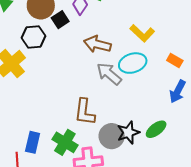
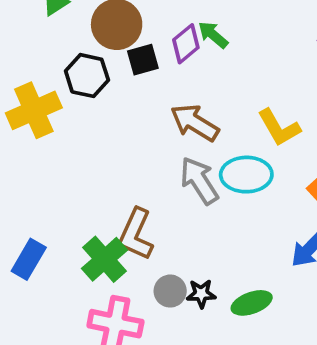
black star: (128, 133) -> (201, 294), size x0.7
gray circle: (112, 136) -> (170, 291), size x0.7
green cross: (65, 142) -> (105, 259), moved

